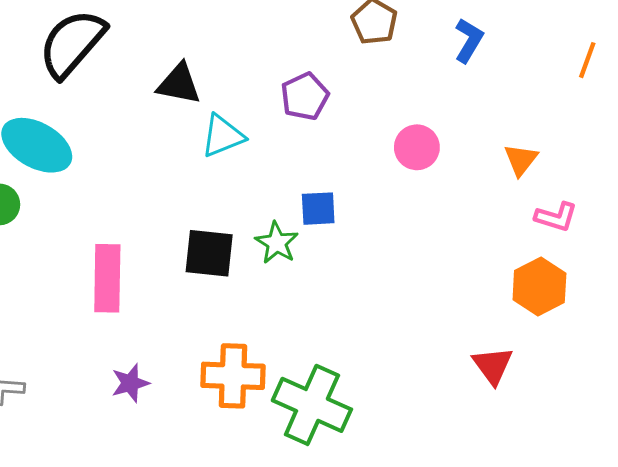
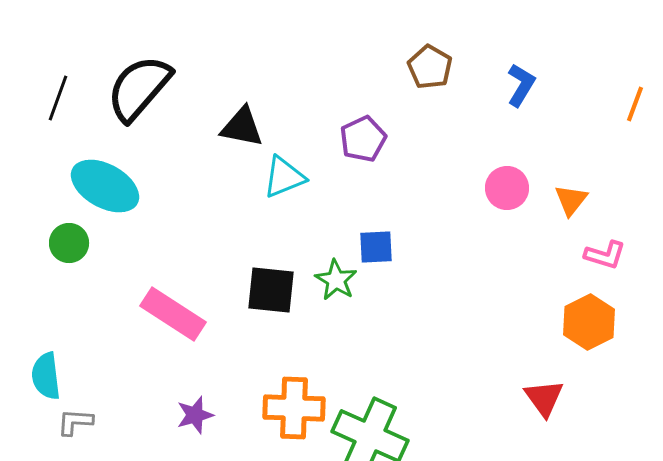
pink circle: (417, 147) -> (507, 188), moved
pink rectangle: (107, 278) -> (173, 314), turned -58

